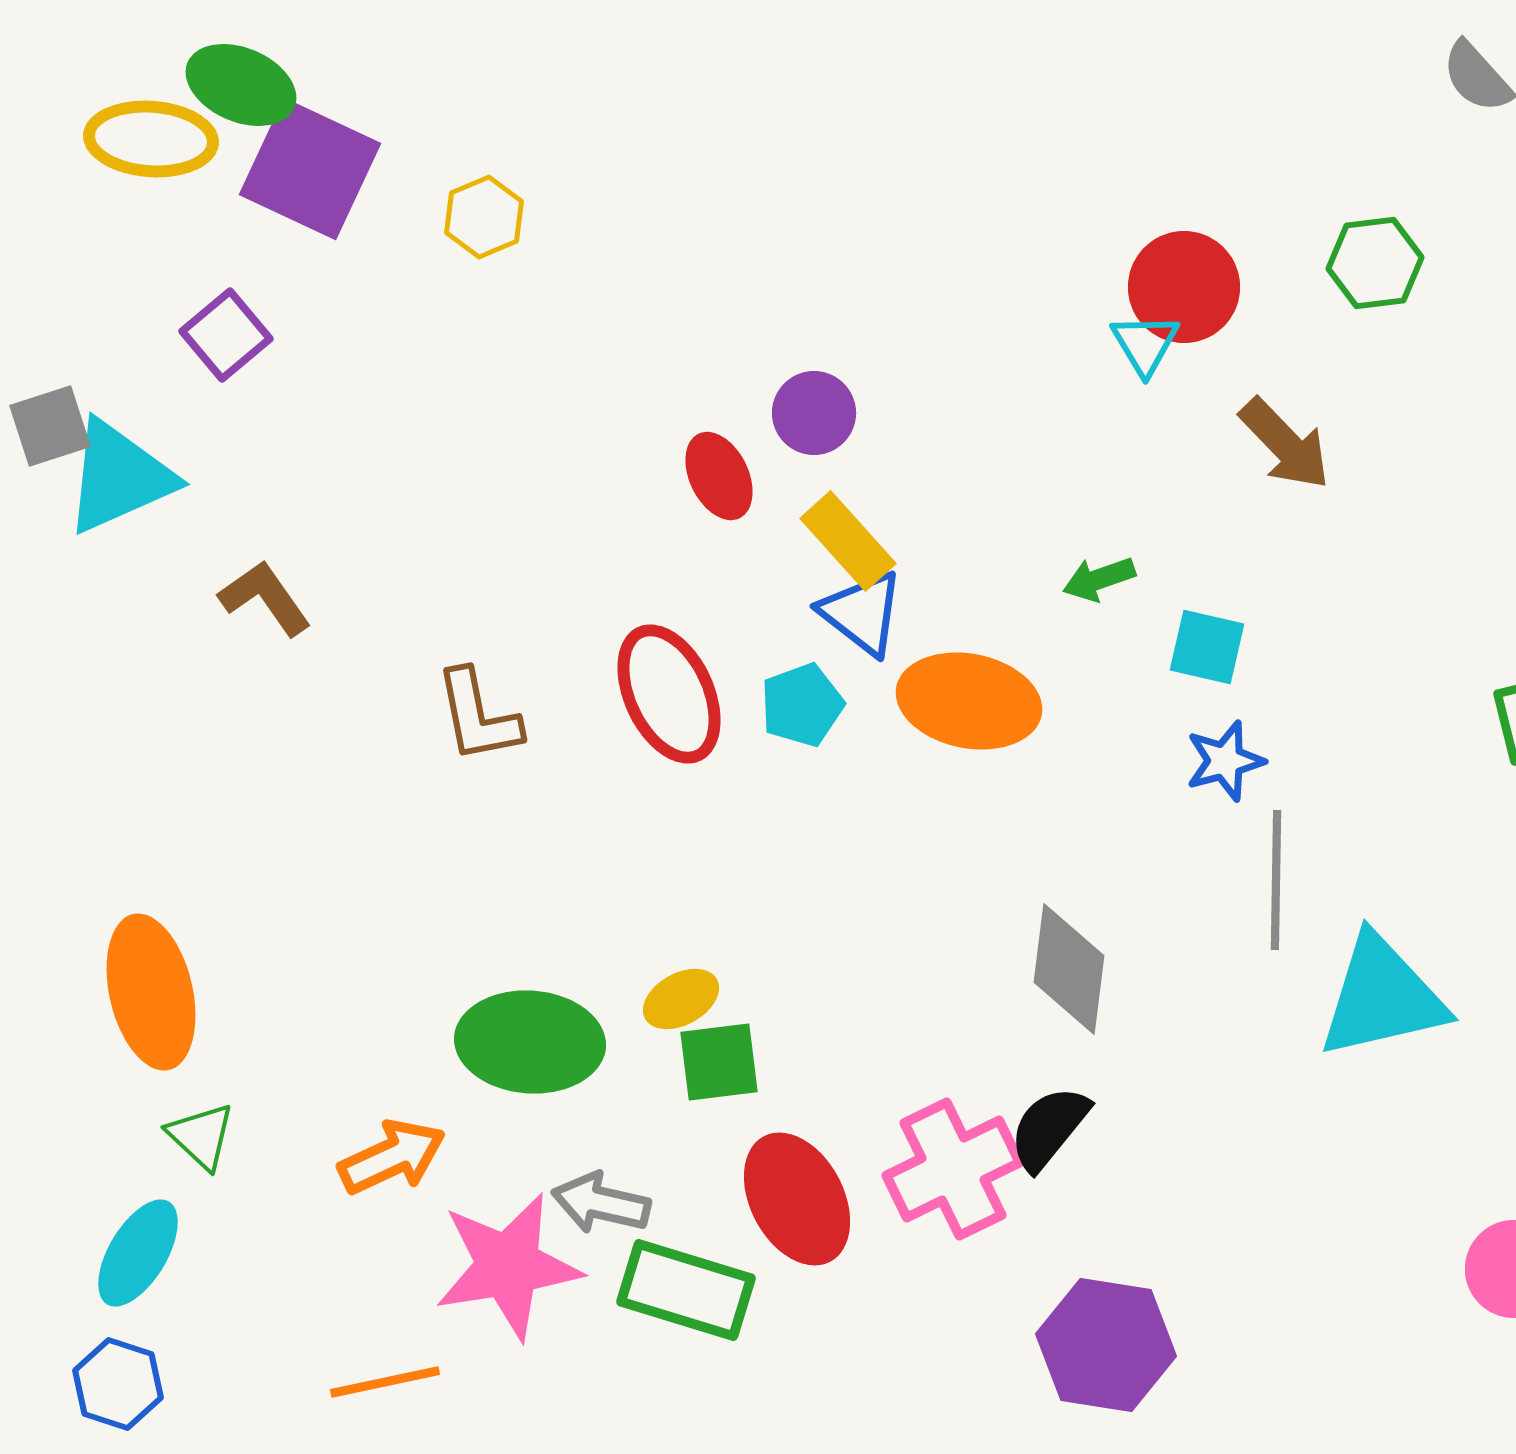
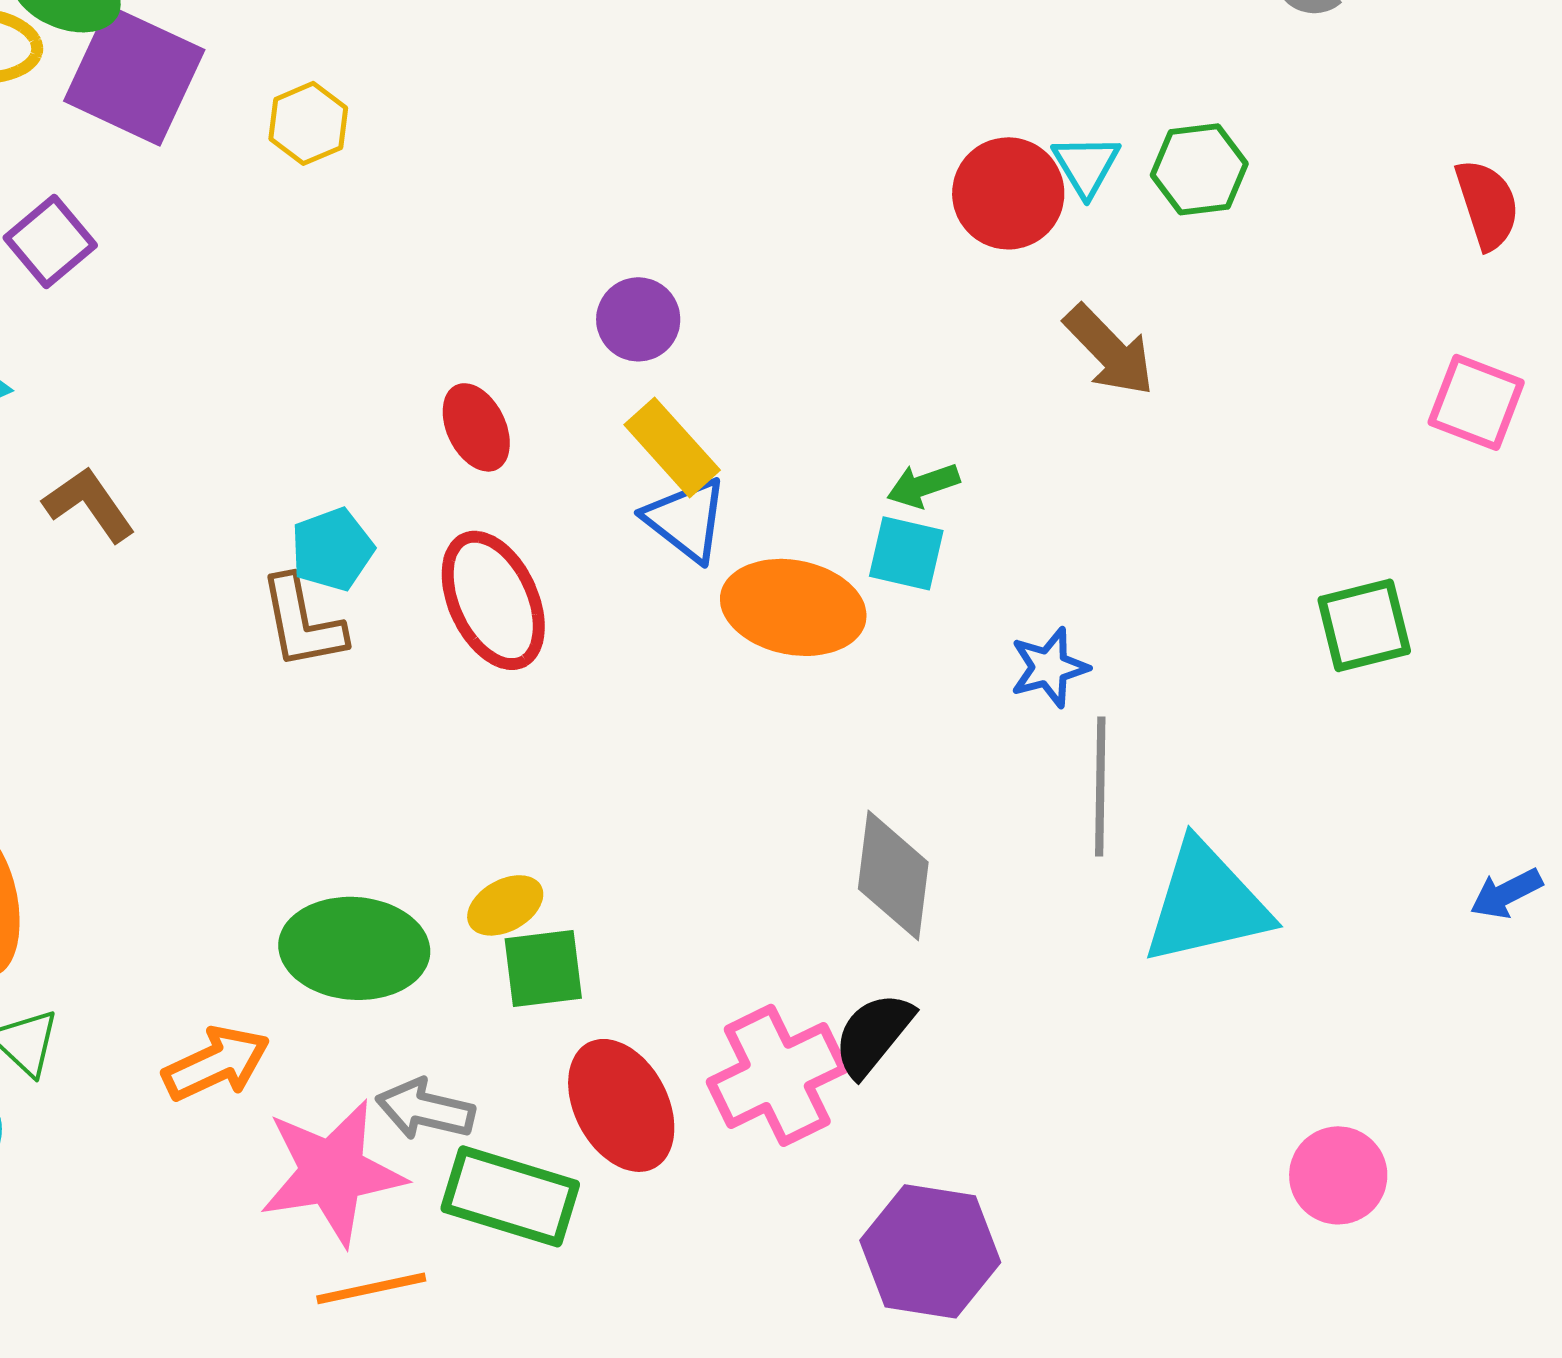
cyan triangle: (1145, 344) -> (1086, 165), moved
red ellipse: (719, 476) -> (476, 427), moved
cyan square: (1207, 647) -> (906, 553), moved
cyan pentagon: (802, 705) -> (332, 549), moved
orange line: (385, 1382) -> (371, 1288), moved

